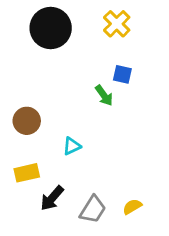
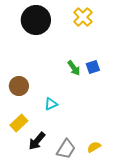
blue square: (122, 74) -> (93, 67), moved, turned -32
yellow rectangle: (27, 173) -> (19, 123), turned -30

